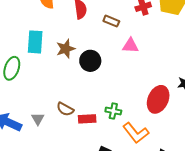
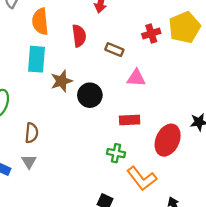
cyan rectangle: (35, 42) -> (37, 59), moved
brown semicircle: (65, 109) -> (32, 133), moved, turned -114
red rectangle: (87, 119) -> (130, 120), moved

